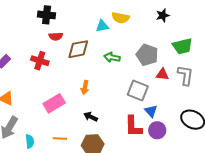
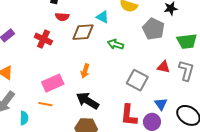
cyan triangle: (102, 26) -> (103, 17), moved, turned 32
gray pentagon: (147, 55) -> (153, 29), moved
blue triangle: (151, 111) -> (161, 104), moved
black arrow: (91, 117) -> (87, 101), size x1.6
orange line: (60, 139) -> (45, 104), moved

